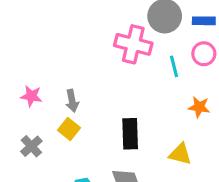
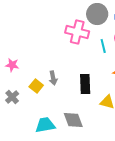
gray arrow: (72, 101) -> (53, 78), moved
black rectangle: (130, 134) -> (85, 84), moved

